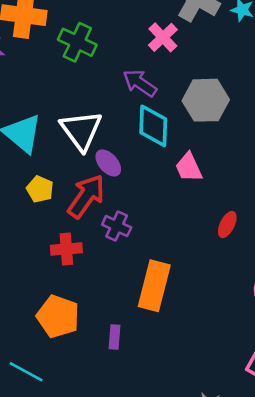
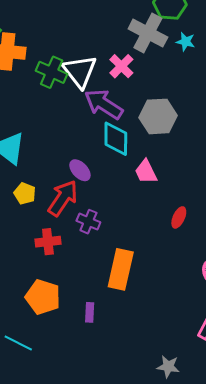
purple arrow: (140, 83) -> (104, 104), size x1.4
white triangle: (81, 130) -> (80, 71), moved

